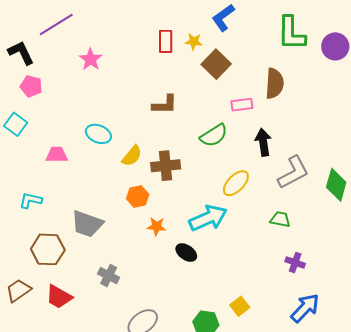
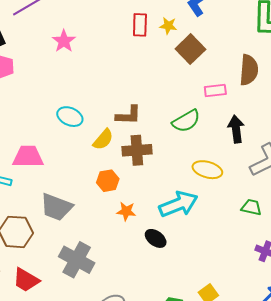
brown L-shape: (165, 105) -> (128, 115), moved
pink trapezoid: (57, 155) -> (28, 157), moved, size x1.4
yellow ellipse: (236, 183) -> (207, 170), turned 60
gray cross: (109, 276) -> (77, 260), size x1.6

